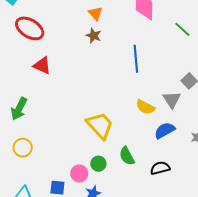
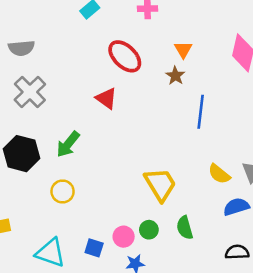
red ellipse: (30, 28) -> (125, 56), moved
blue line: (136, 59) -> (201, 112), moved
black semicircle: (160, 168) -> (237, 252), moved

